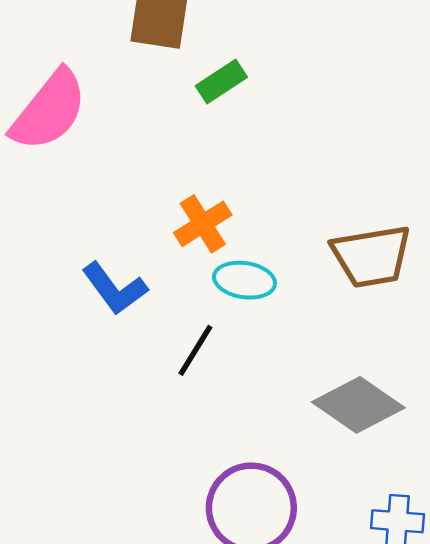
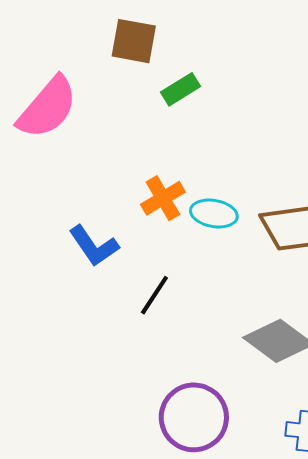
cyan ellipse: (244, 280) -> (214, 214), moved

